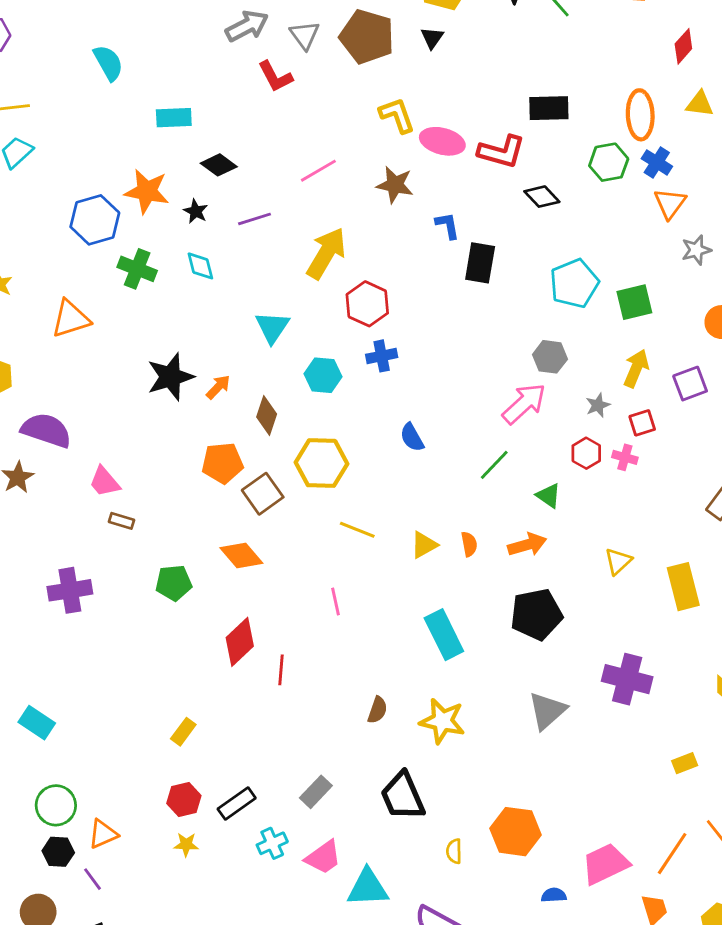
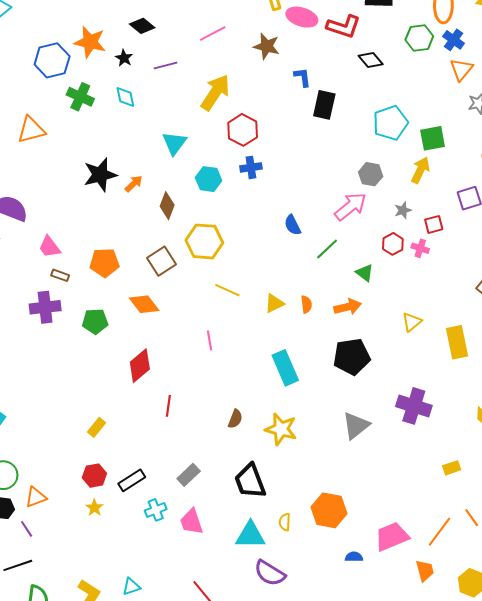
yellow arrow: (636, 368) -> (420, 170), moved
blue semicircle: (412, 437) -> (293, 225), moved
orange pentagon: (222, 463) -> (104, 263), moved
purple cross: (70, 590) -> (45, 307), moved
red line: (281, 670) -> (168, 406), moved
yellow star: (186, 845) -> (94, 508), turned 30
pink trapezoid: (323, 857) -> (191, 522), turned 104
cyan triangle: (368, 888) -> (250, 535), moved

